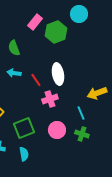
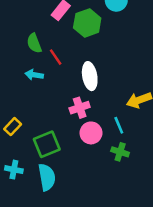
red line: (36, 80) -> (56, 57), moved
pink circle: (57, 130) -> (91, 133), moved
cyan semicircle: (24, 154) -> (47, 177), size x1.5

